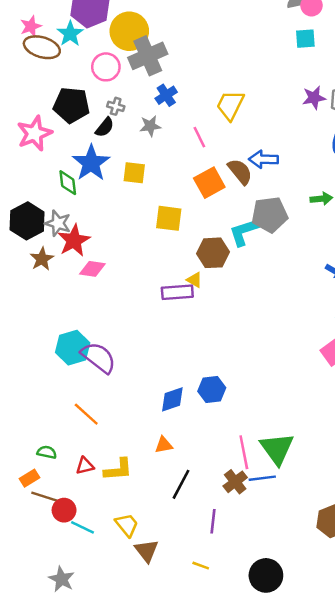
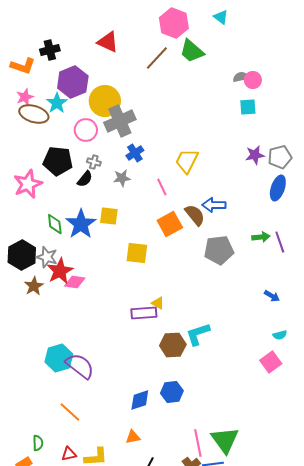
blue star: (91, 163) -> (81, 224), moved
cyan L-shape: (244, 232) -> (198, 334), moved
brown hexagon: (213, 253) -> (173, 345), moved
pink diamond: (92, 269) -> (75, 282), moved
green semicircle: (47, 452) -> (38, 443), turned 77

